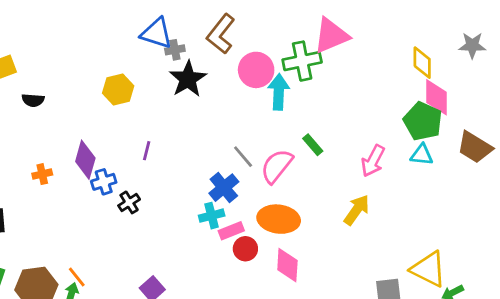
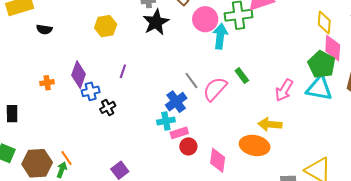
cyan triangle: (422, 155) -> (319, 88), size x1.6
yellow arrow: (357, 210) -> (270, 124), turned -125
orange ellipse: (279, 219) -> (255, 145), moved

